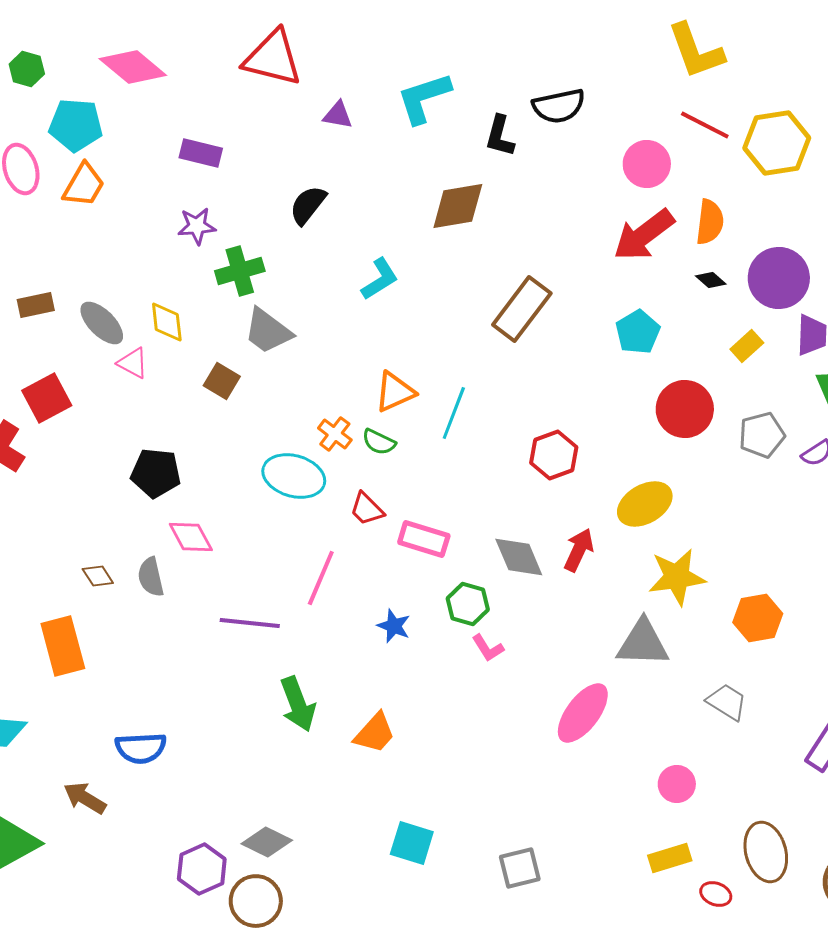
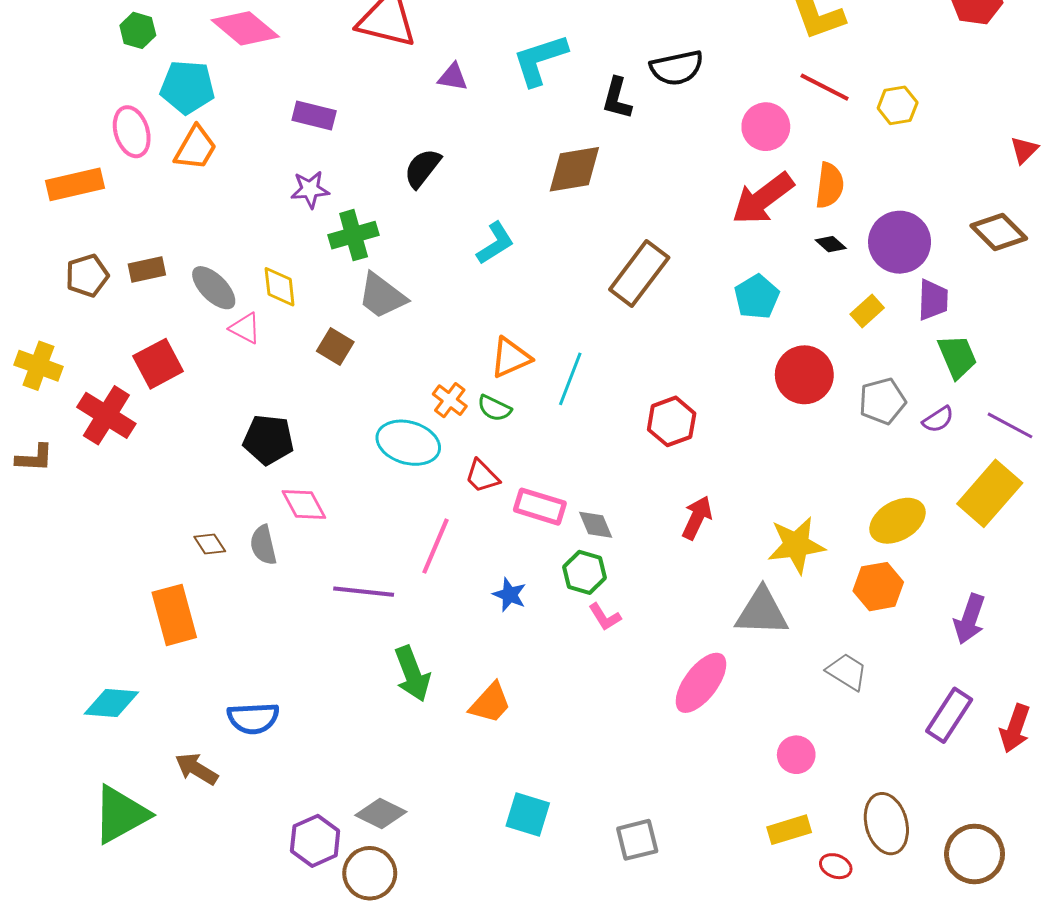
yellow hexagon: (777, 143) -> (898, 105), size x0.6
yellow ellipse: (645, 504) -> (898, 521), moved
gray diamond: (519, 557) -> (596, 525), moved, size x0.7

